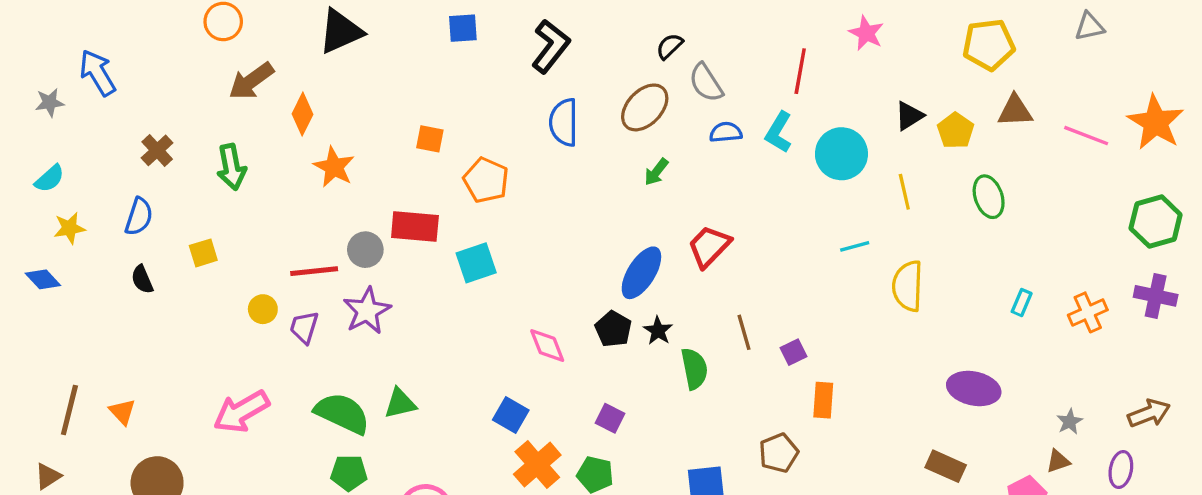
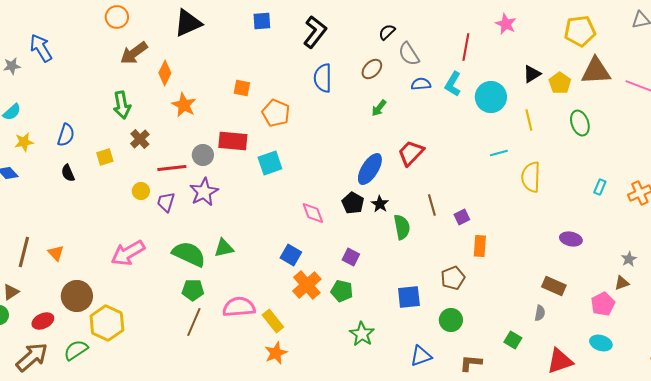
brown ellipse: (645, 107) -> (372, 69), size x0.7
brown triangle: (1015, 111) -> (596, 71), size x1.4
brown cross: (157, 150) -> (140, 139), moved
purple ellipse: (974, 389) -> (571, 239), size x0.7

